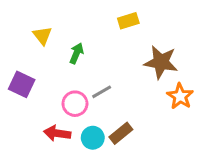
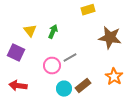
yellow triangle: (42, 36) -> (30, 31), moved
orange star: (180, 96) -> (114, 77), moved
red arrow: (57, 133) -> (18, 86), moved

